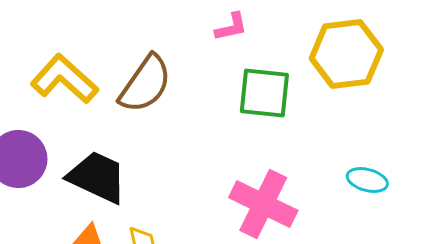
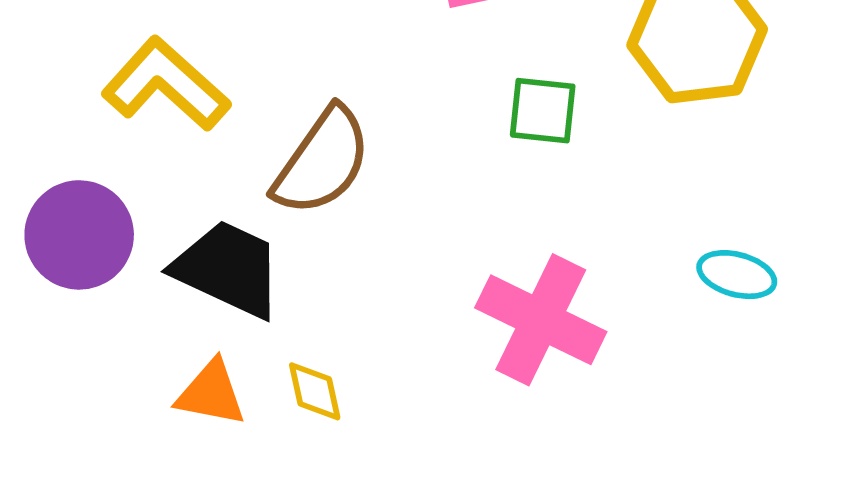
brown semicircle: (145, 84) -> (322, 161), moved
green square: (264, 93) -> (543, 111), size x0.7

